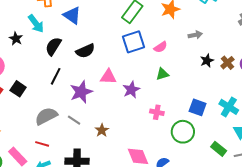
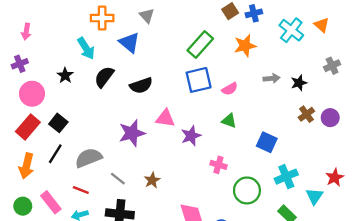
black star: (16, 39) -> (65, 75), moved
black star: (207, 61) -> (299, 83), moved
green triangle: (162, 74) -> (229, 121), turned 32
black line: (56, 76) -> (55, 154), moved
blue square: (198, 107) -> (267, 142), moved
cyan cross: (229, 107) -> (286, 177), moved, turned 30
gray line: (74, 120) -> (118, 179), moved

